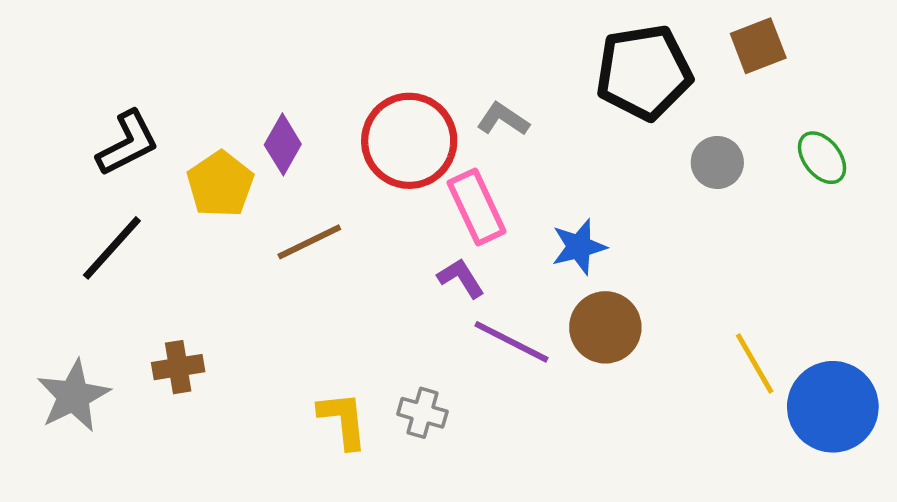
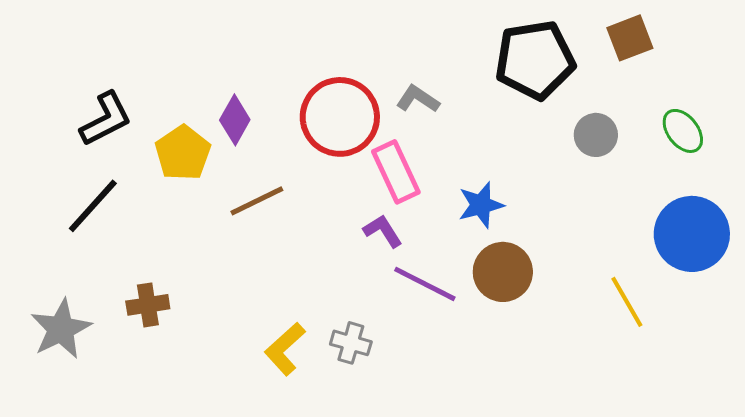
blue circle: (833, 407) -> (692, 234), moved
yellow L-shape: (343, 420) -> (285, 349), turned -126

